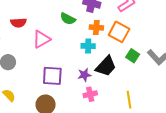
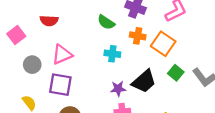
pink triangle: (41, 39) -> (62, 54), moved
cyan cross: (88, 46) -> (112, 54), moved
purple square: (52, 76) -> (60, 85), moved

